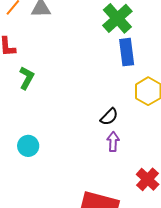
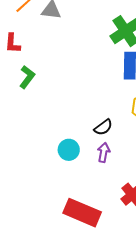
cyan circle: (28, 146) -> (69, 150), moved

